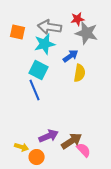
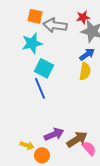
orange square: (18, 32) -> (35, 16), moved
cyan star: (45, 44) -> (32, 43), moved
blue arrow: (71, 56) -> (87, 54), moved

